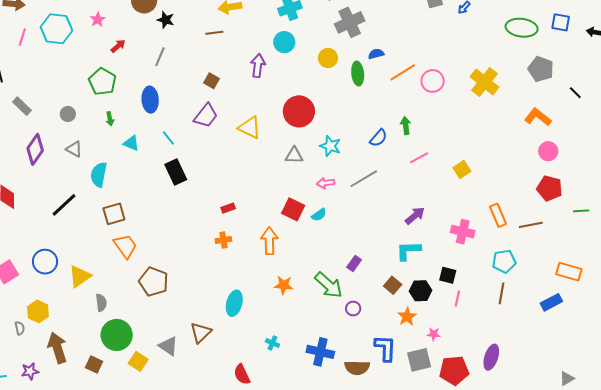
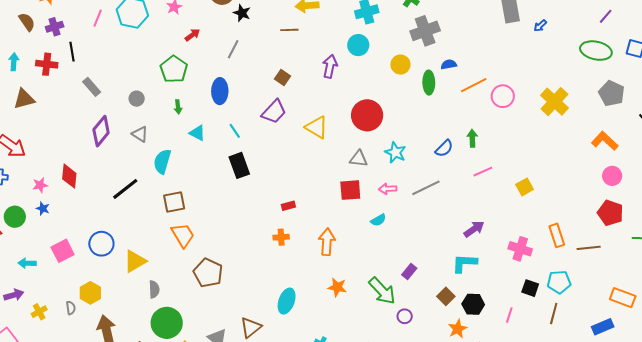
red square: (293, 209) -> (350, 190), moved, turned -35
black square: (448, 275) -> (530, 288), moved

